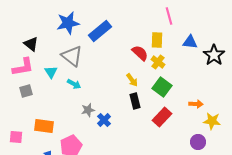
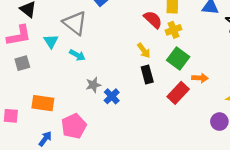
yellow cross: (158, 62) -> (174, 30), turned 32
orange arrow: (196, 104) -> (200, 78), moved

